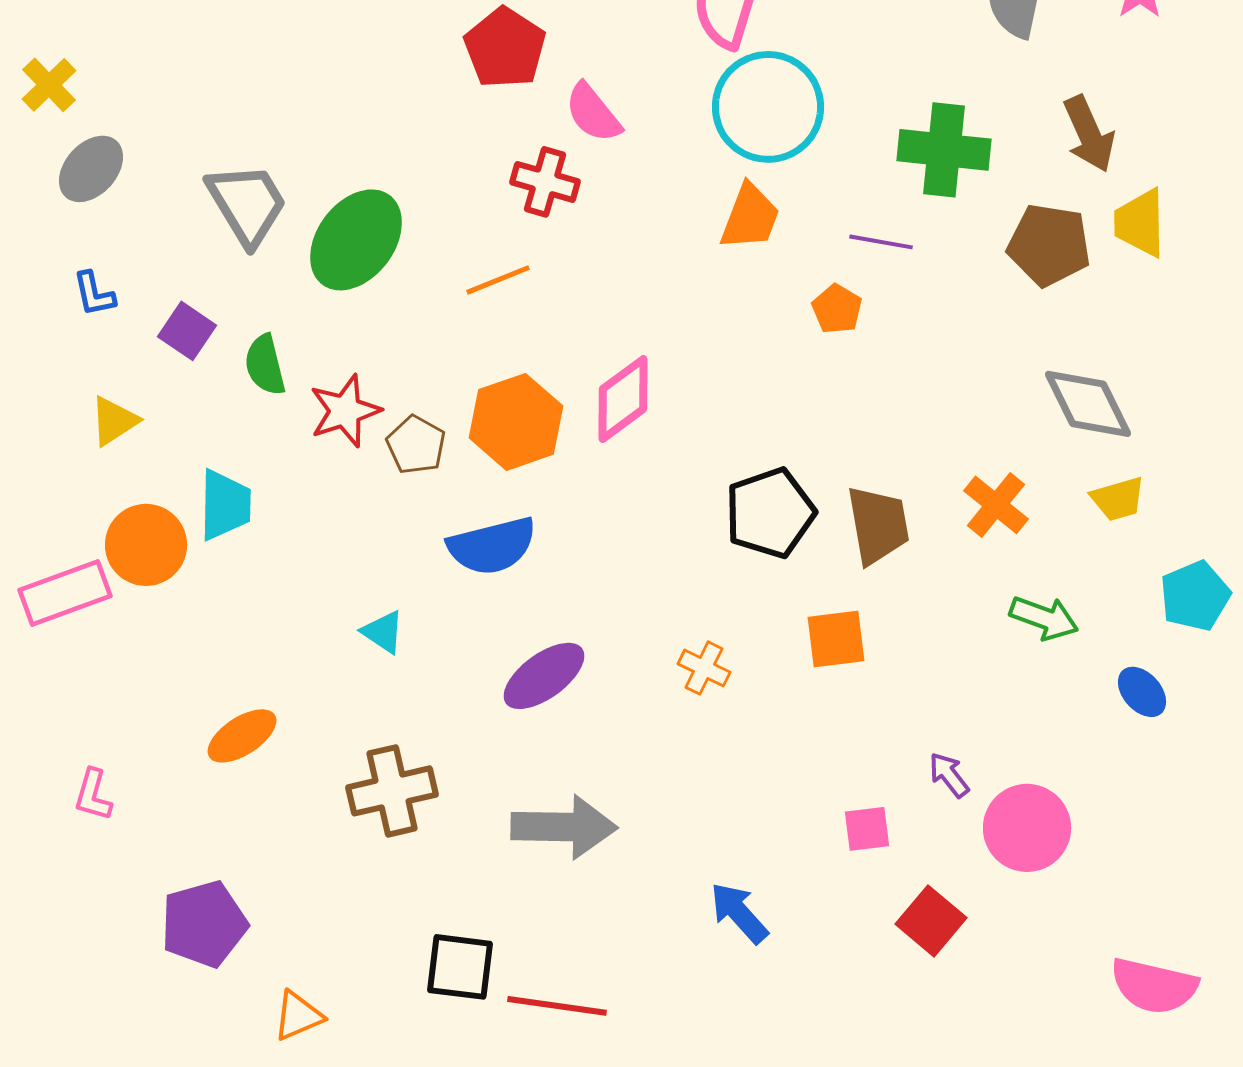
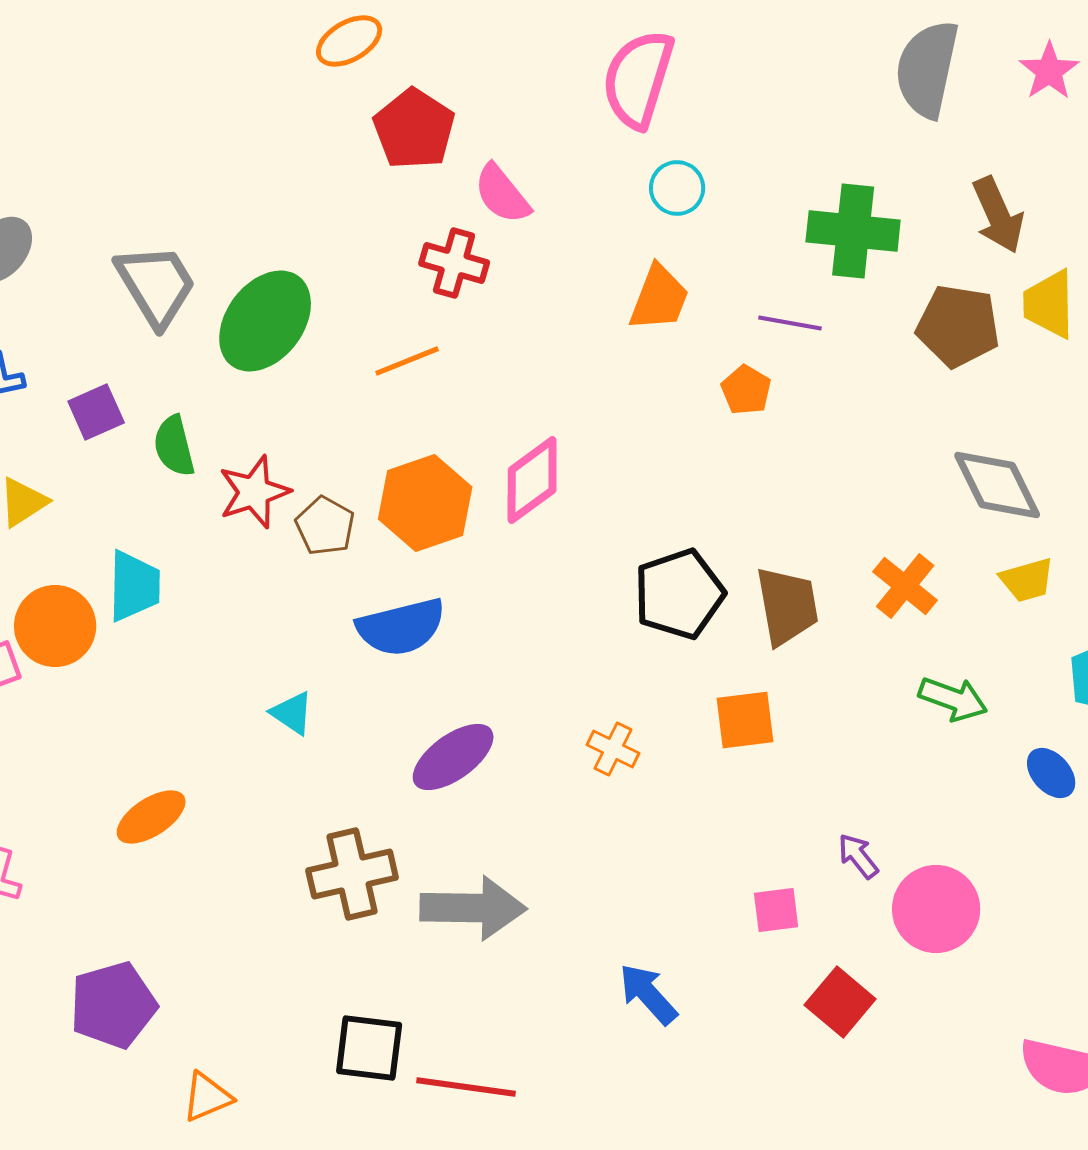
cyan circle: (768, 107) -> (677, 188), size x0.5
purple square: (187, 331) -> (96, 412), turned 32
brown cross: (392, 791) -> (352, 874), moved

